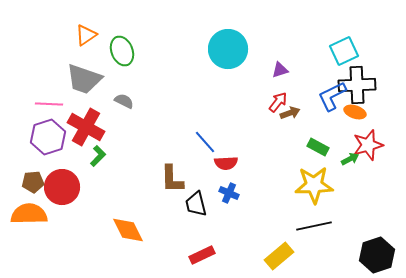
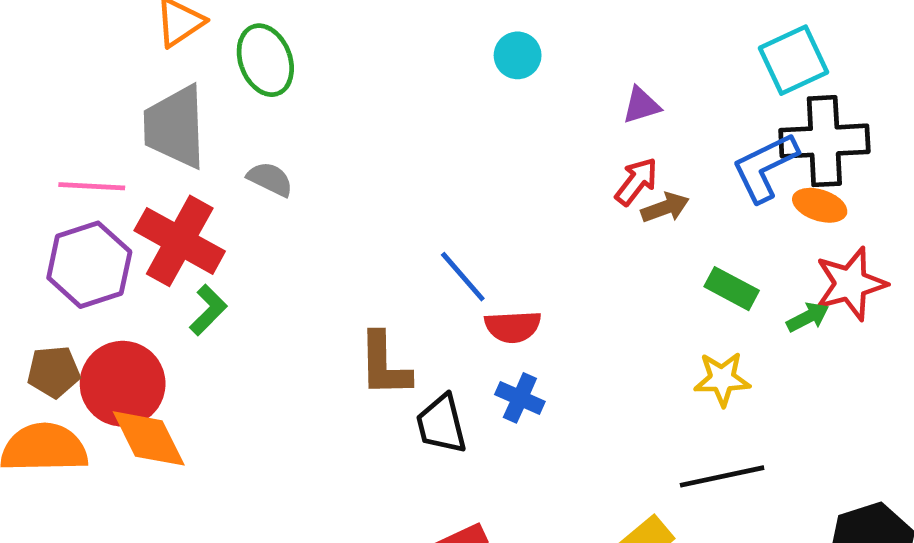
cyan circle: (228, 49) -> (518, 55), size x0.5
gray trapezoid: (84, 79) -> (175, 127), turned 69
yellow star: (314, 185) -> (722, 379), size x0.6
orange diamond: (128, 230) -> (149, 438), moved

